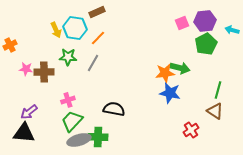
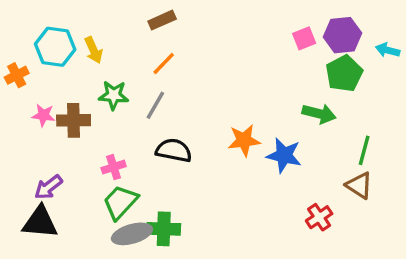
cyan hexagon: (75, 28) -> (55, 47), moved
green arrow: (180, 68) -> (319, 114), moved
orange star: (165, 73) -> (244, 140), moved
black semicircle: (114, 109) -> (174, 150), moved

